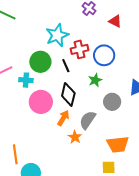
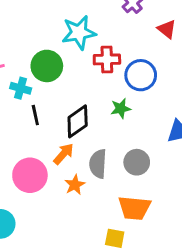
black line: (66, 66) -> (35, 115), moved
black diamond: (68, 95) -> (78, 121), turned 30
pink circle: (41, 102) -> (30, 175), moved
gray circle: (112, 102) -> (137, 162), moved
gray semicircle: (88, 120) -> (98, 164), turned -42

